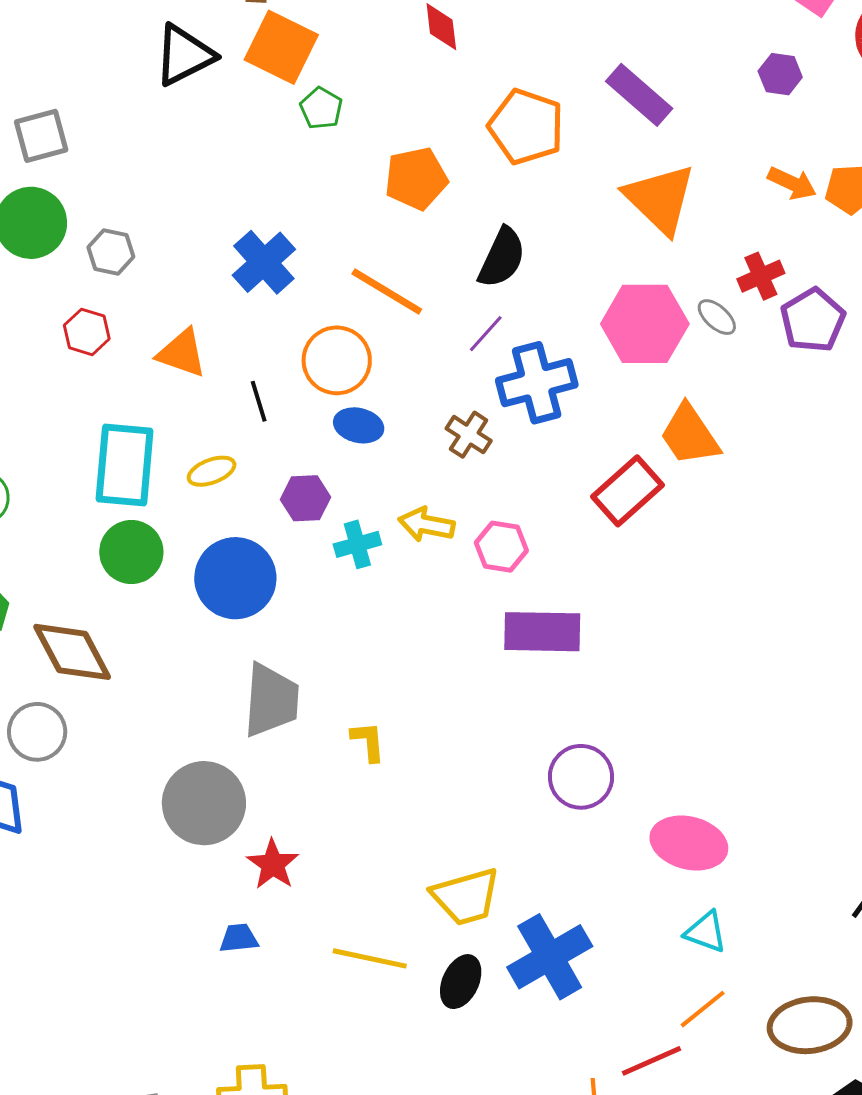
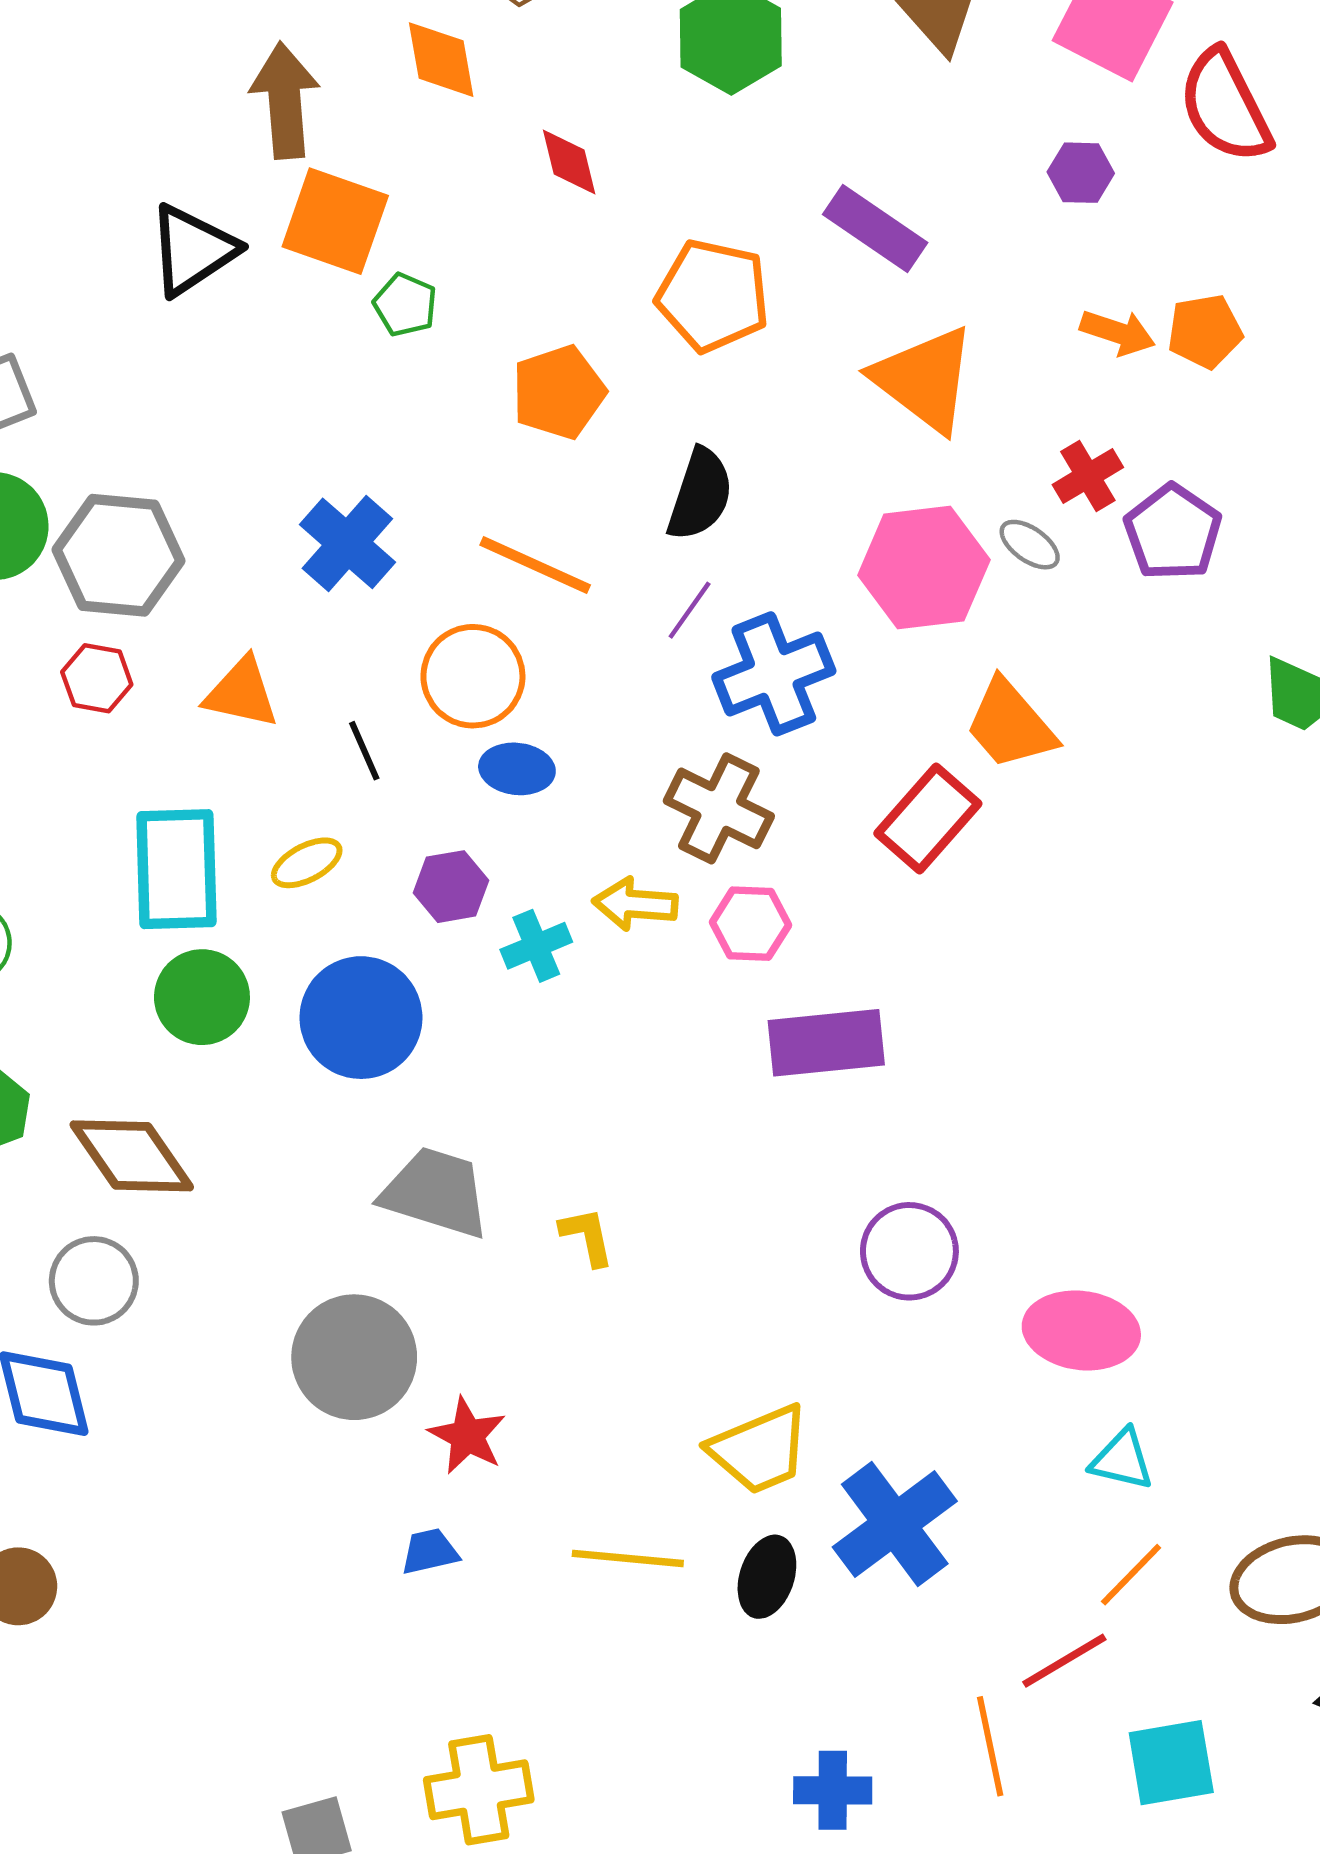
gray hexagon: (111, 252) -> (118, 555), size x1.8
brown cross: (469, 435) -> (719, 808), moved, size x1.5
gray trapezoid: (271, 700) -> (436, 1193), turned -70

